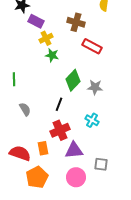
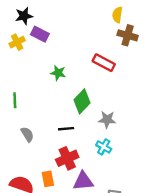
brown cross: (76, 22) -> (128, 35), moved
yellow cross: (46, 38) -> (17, 42), moved
gray star: (95, 87) -> (107, 120), moved
black line: (59, 104) -> (66, 129), turned 64

